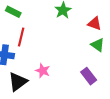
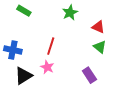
red line: (21, 37) -> (51, 46), moved

